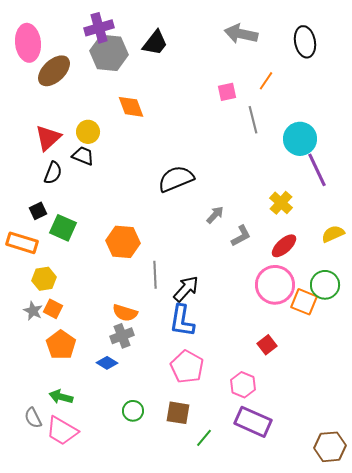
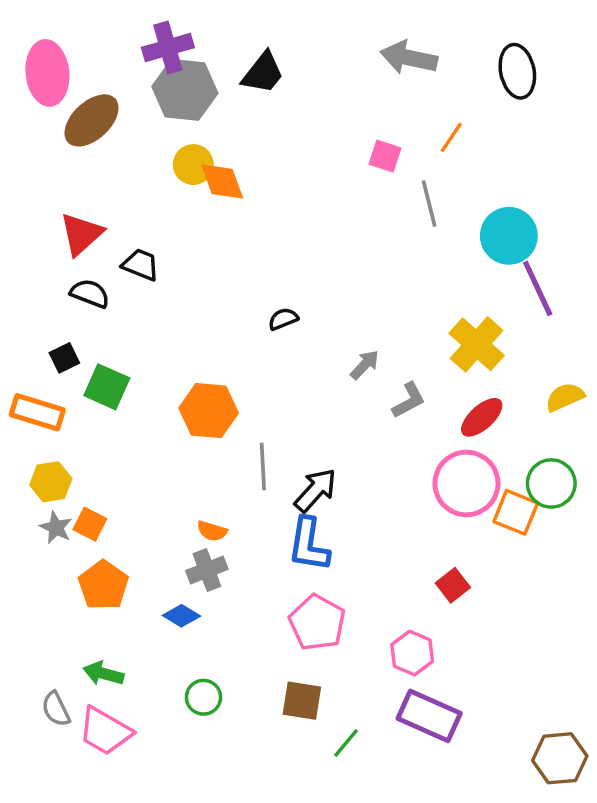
pink square: (227, 92) -> (385, 156), turned 30
yellow circle: (88, 132) -> (193, 165), moved
black semicircle: (53, 173) -> (90, 293), turned -90
black semicircle: (176, 179) -> (283, 319), moved, size x0.5
yellow cross: (281, 203) -> (477, 344), size x1.4
yellow hexagon: (44, 279) -> (51, 482), moved
orange semicircle: (125, 313) -> (212, 531), size x0.7
green circle: (133, 411) -> (204, 697), moved

